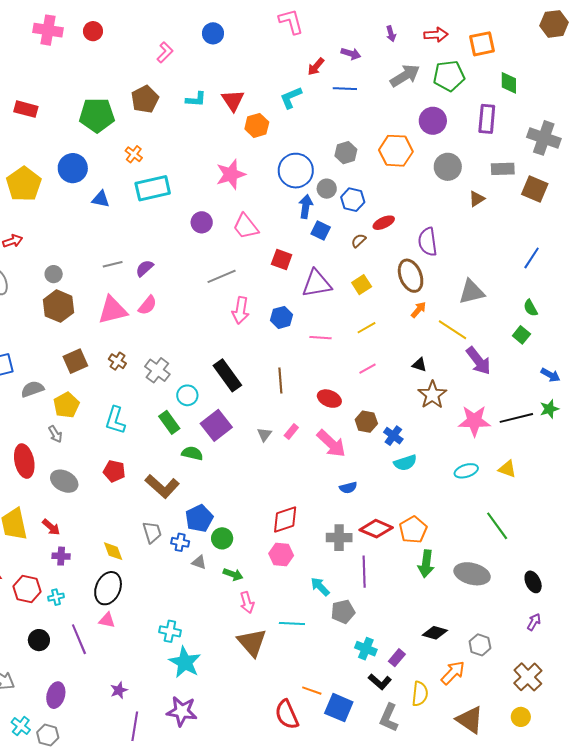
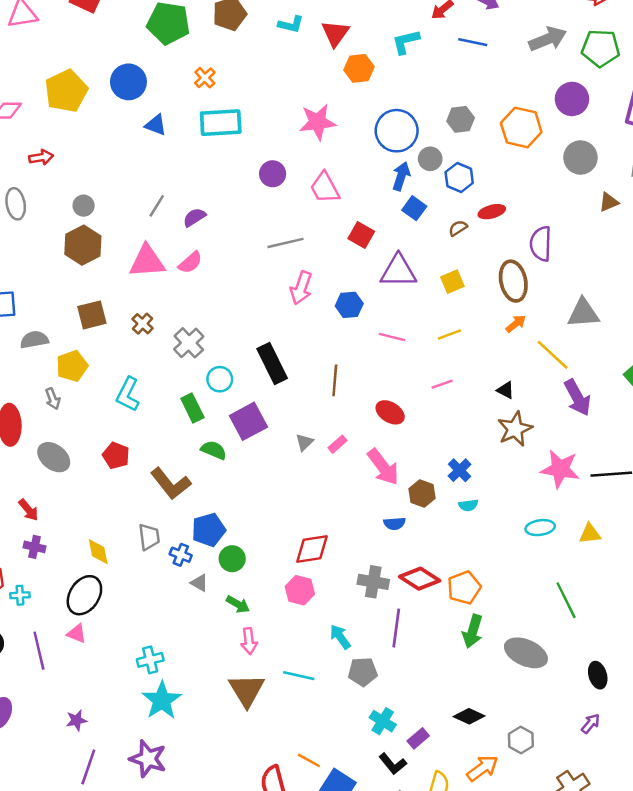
gray line: (113, 264) -> (157, 206), turned -54
brown hexagon: (366, 422) -> (422, 494), moved
cyan semicircle: (405, 463) -> (468, 505), size x0.7
yellow triangle: (507, 469) -> (590, 534), turned -36
cyan cross: (170, 631) -> (150, 660), turned -35

